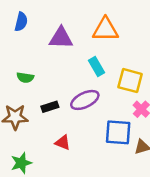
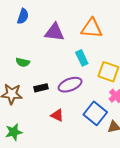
blue square: (118, 132) -> (95, 113), turned 30
red triangle: (63, 143) -> (57, 115), moved

